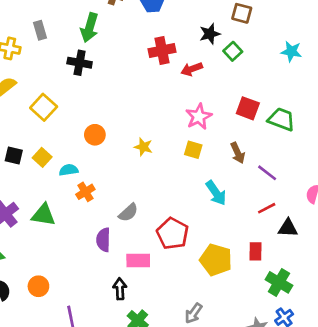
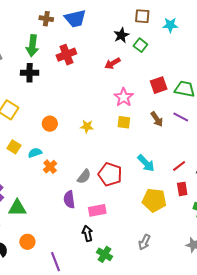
red cross: (162, 50) -> (66, 55), moved
cyan star: (291, 51) -> (170, 25), moved
red square: (248, 108) -> (159, 85), turned -30
purple line: (267, 173) -> (181, 117), moved
cyan arrow: (216, 193) -> (146, 163), moved
red line: (267, 208) -> (179, 166), moved
green triangle: (43, 215) -> (17, 208), moved
red pentagon: (173, 233) -> (110, 174), moved

